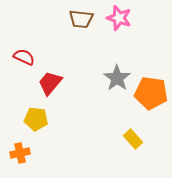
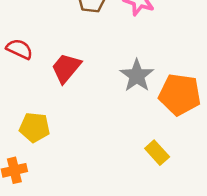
red trapezoid: (50, 83) -> (66, 68), moved

